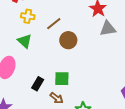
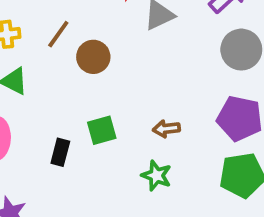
brown arrow: (57, 98) -> (166, 129), moved, turned 152

